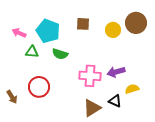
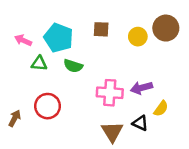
yellow semicircle: (132, 89) -> (161, 109), turned 144
brown arrow: (12, 97) -> (15, 118), turned -120
brown triangle: (92, 108) -> (112, 132), turned -30

